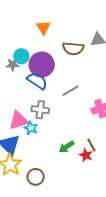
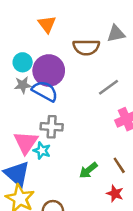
gray star: (13, 65) -> (23, 85), moved
gray line: (71, 91) -> (109, 87), moved
pink triangle: (19, 120) -> (26, 142), turned -35
red star: (86, 155) -> (115, 194), moved

